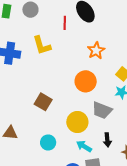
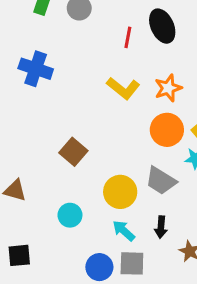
yellow L-shape: (42, 45) -> (123, 88), moved, turned -45
orange circle: (86, 81) -> (167, 130), moved

